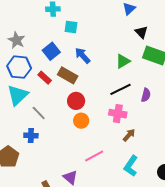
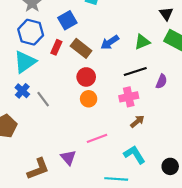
blue arrow: (83, 55) -> (110, 42), moved, turned -90
red rectangle: (45, 78) -> (56, 47), turned 64
gray line: (39, 113) -> (43, 99), moved
pink cross: (118, 114) -> (129, 97), turned -30
blue cross: (31, 135) -> (22, 91), moved, turned 32
cyan L-shape: (131, 166) -> (134, 155), turned 105

